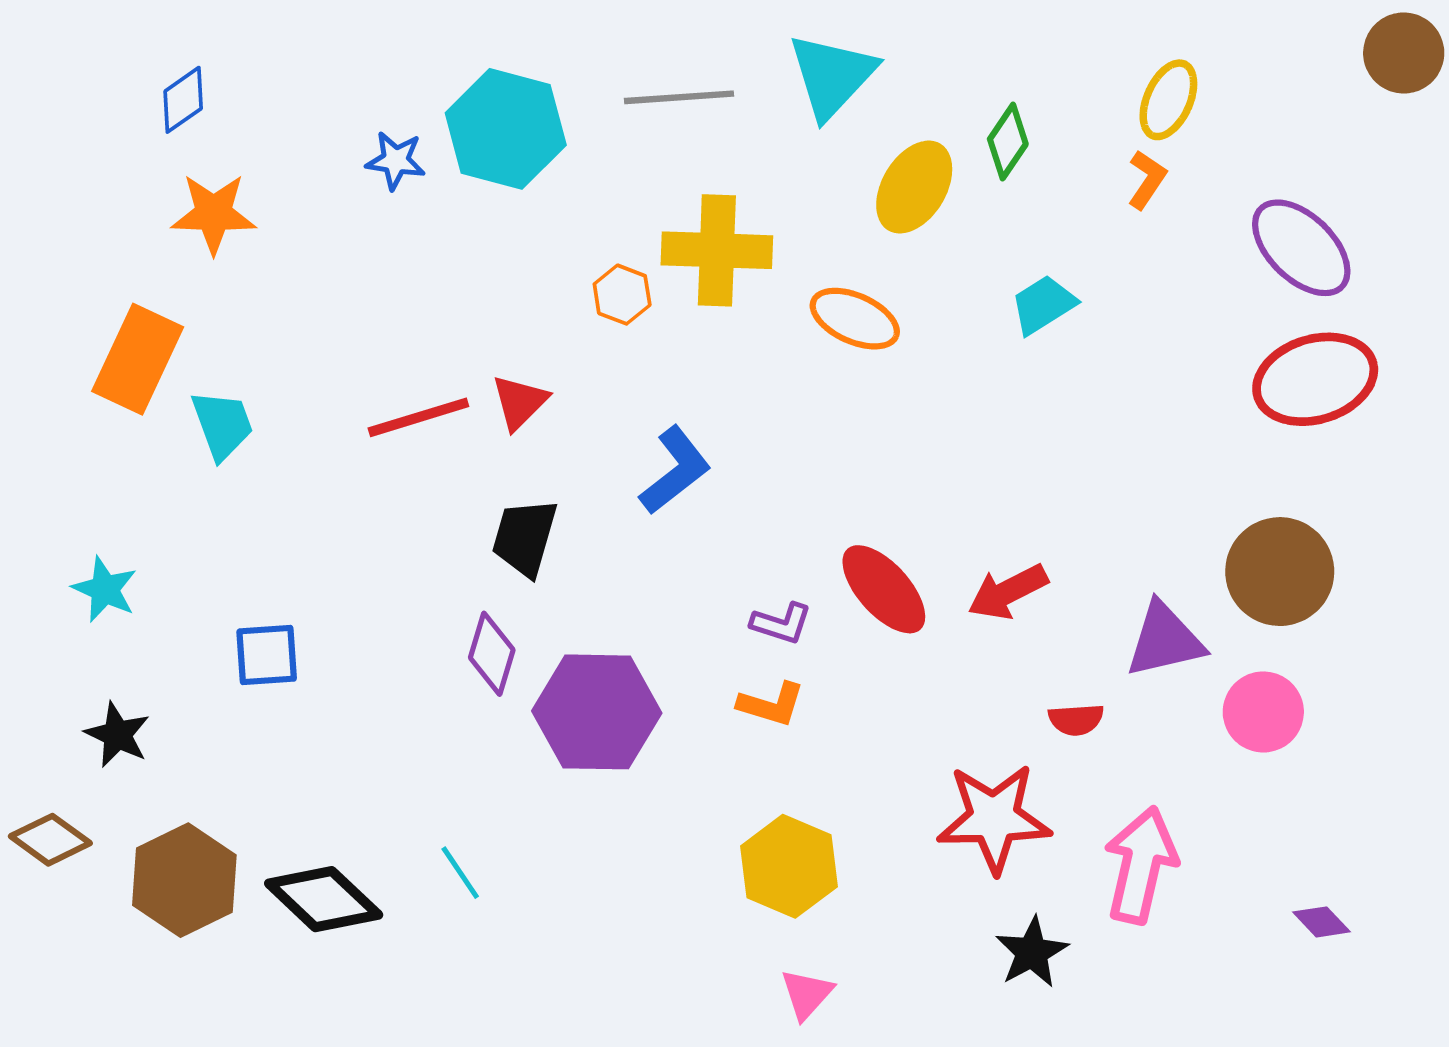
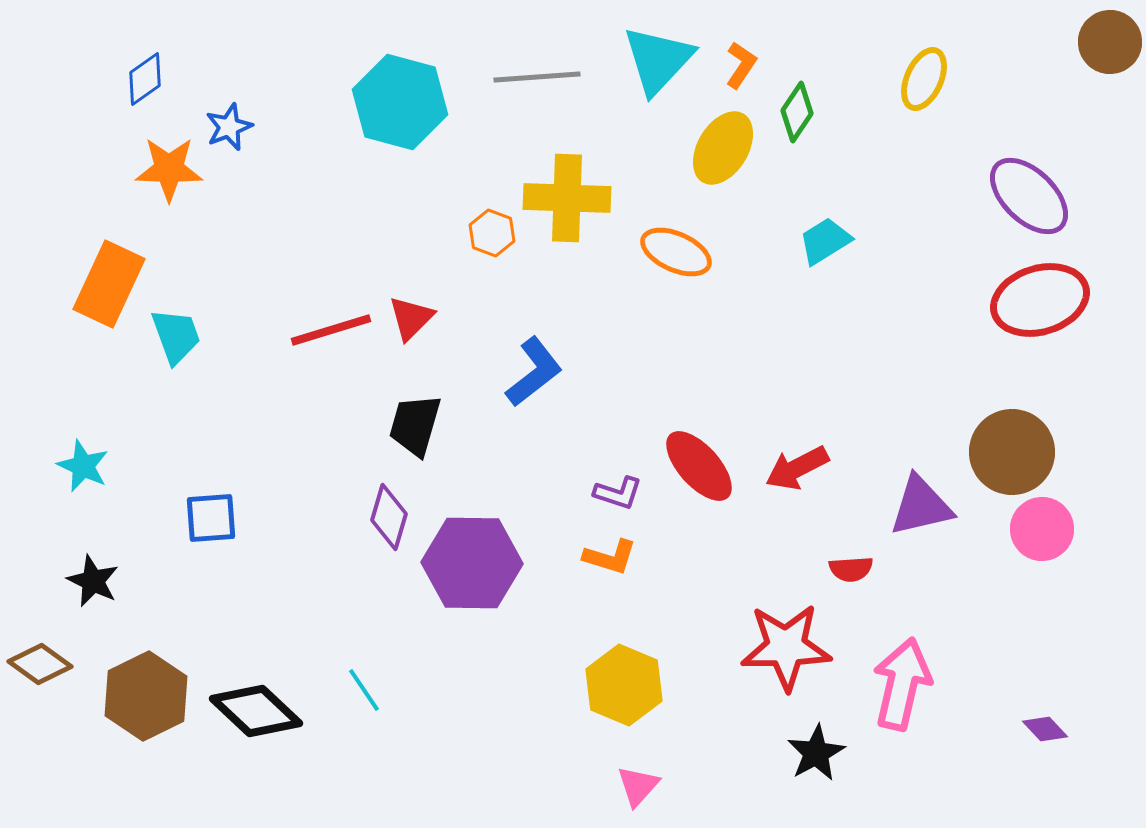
blue star: (396, 161) -> (229, 127), moved, turned -30
orange L-shape: (1147, 179) -> (741, 65), moved
pink circle: (1263, 712) -> (1042, 529), moved

